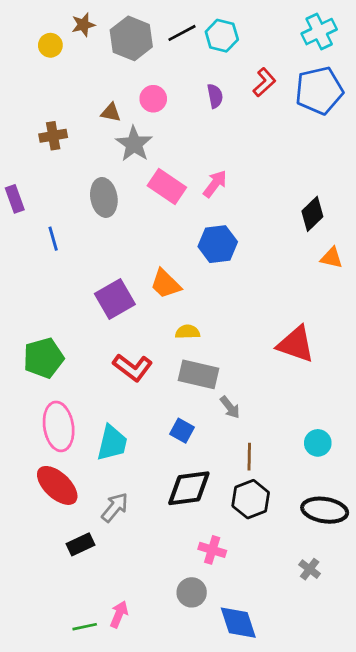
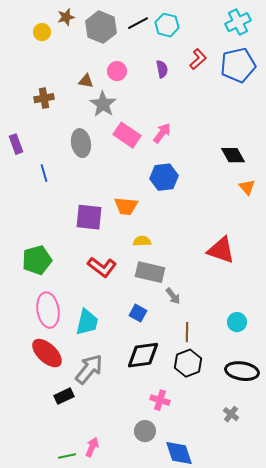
black diamond: (312, 214) -> (233, 155), turned -75
orange triangle: (331, 258) -> (247, 187), turned 36
orange trapezoid: (166, 284) -> (126, 206), turned -40
purple square: (115, 299) -> (89, 217), turned 36
gray arrow: (115, 507) -> (89, 369), size x1.4

